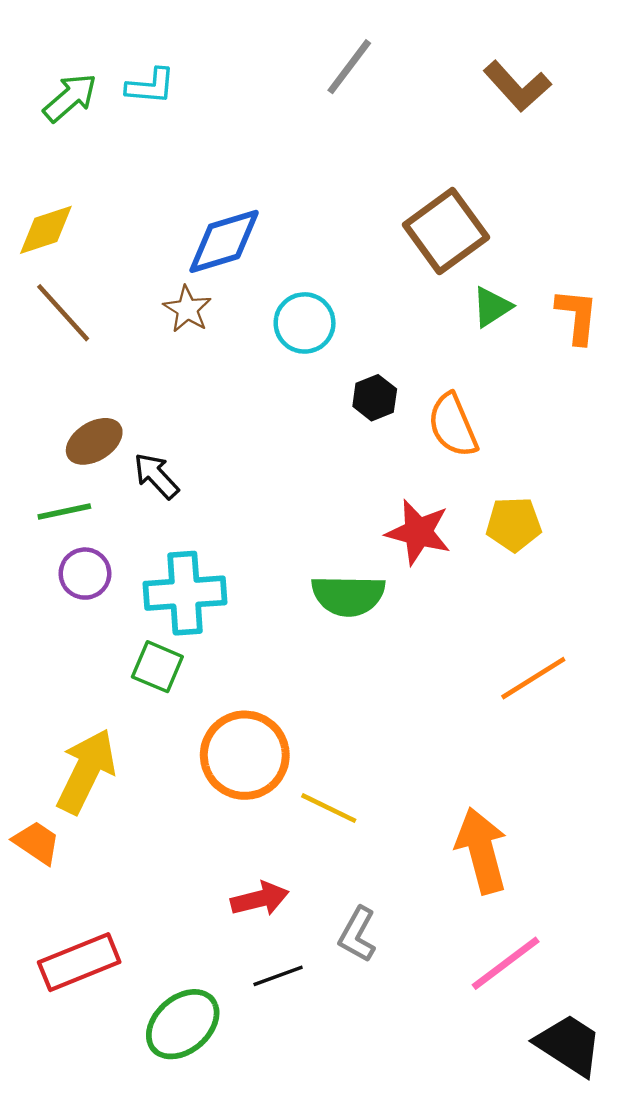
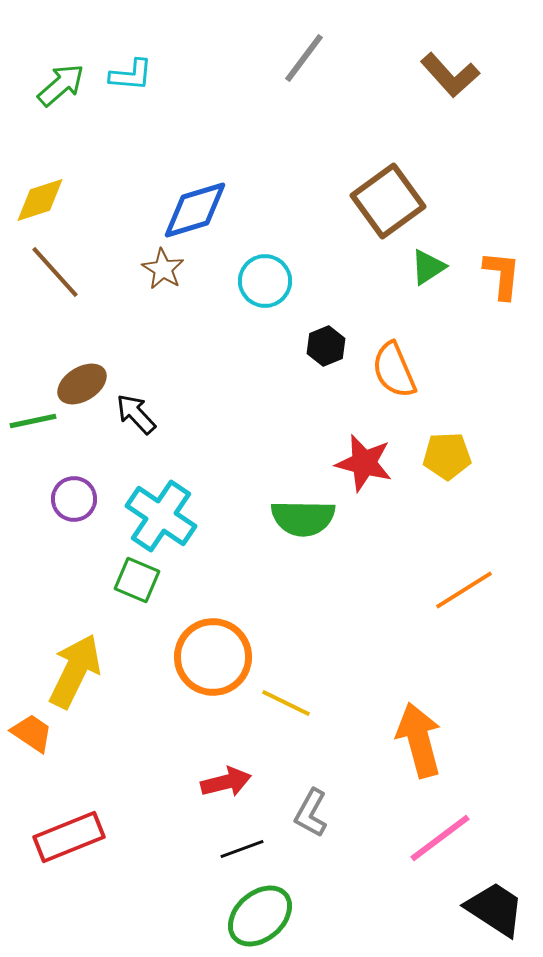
green line: (64, 511) -> (33, 421), moved
cyan cross: (185, 593) -> (161, 516), turned 38
green ellipse: (183, 1024) -> (260, 916), moved

